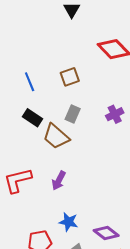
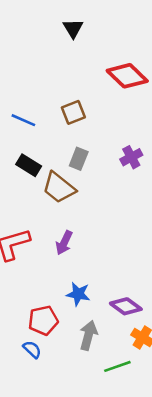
blue line: (30, 82) -> (23, 120), turned -42

